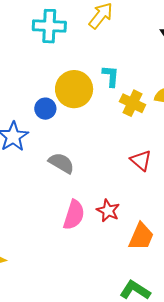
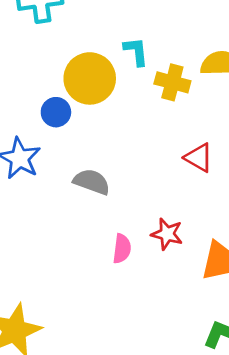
pink semicircle: (74, 215) -> (122, 249), size x0.7

